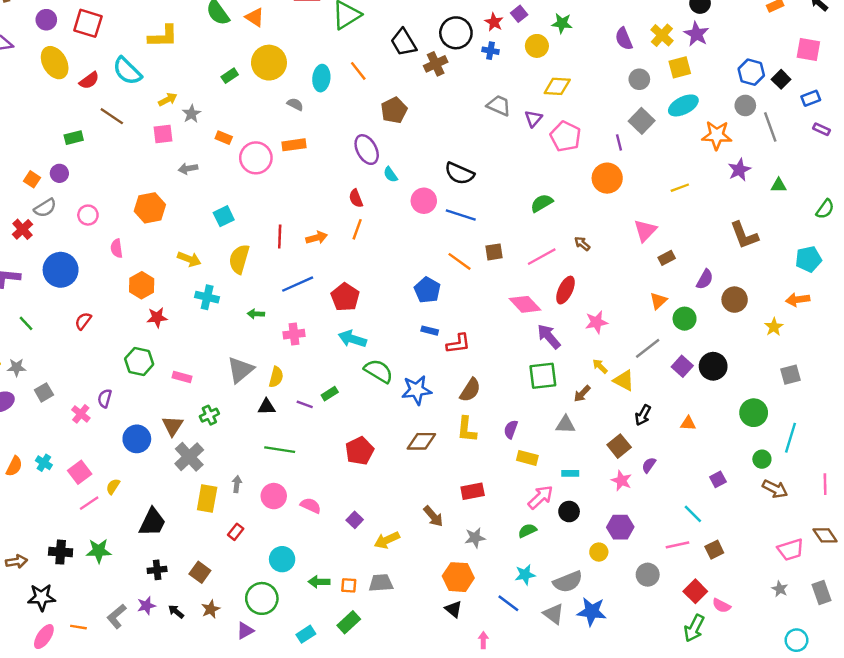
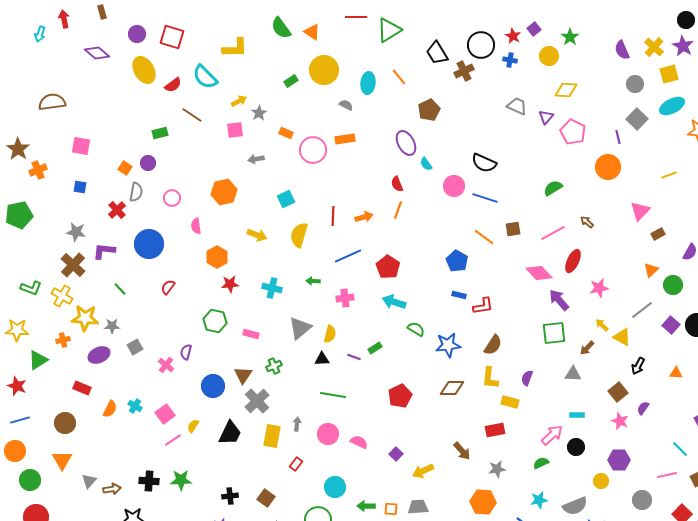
green star: (562, 23) -> (570, 37), turned 30
gray semicircle: (45, 208) -> (136, 192), turned -48
cyan cross: (207, 297) -> (272, 288), moved
green semicircle: (379, 371) -> (416, 329), size x0.7
yellow rectangle: (527, 458) -> (510, 402), moved
black trapezoid: (152, 522) -> (230, 433), moved

